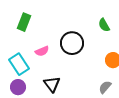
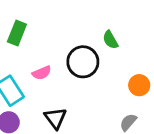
green semicircle: (104, 25) -> (110, 40), moved

